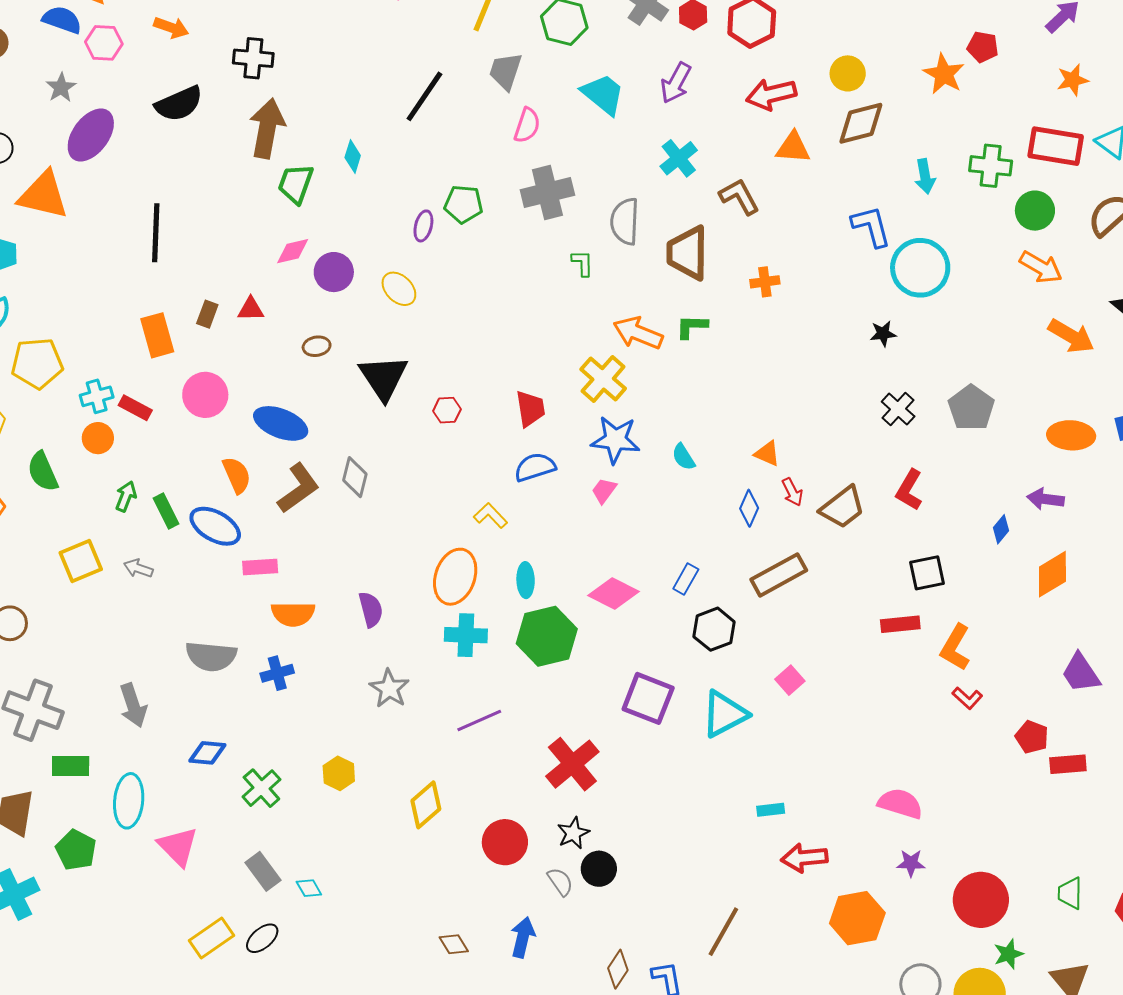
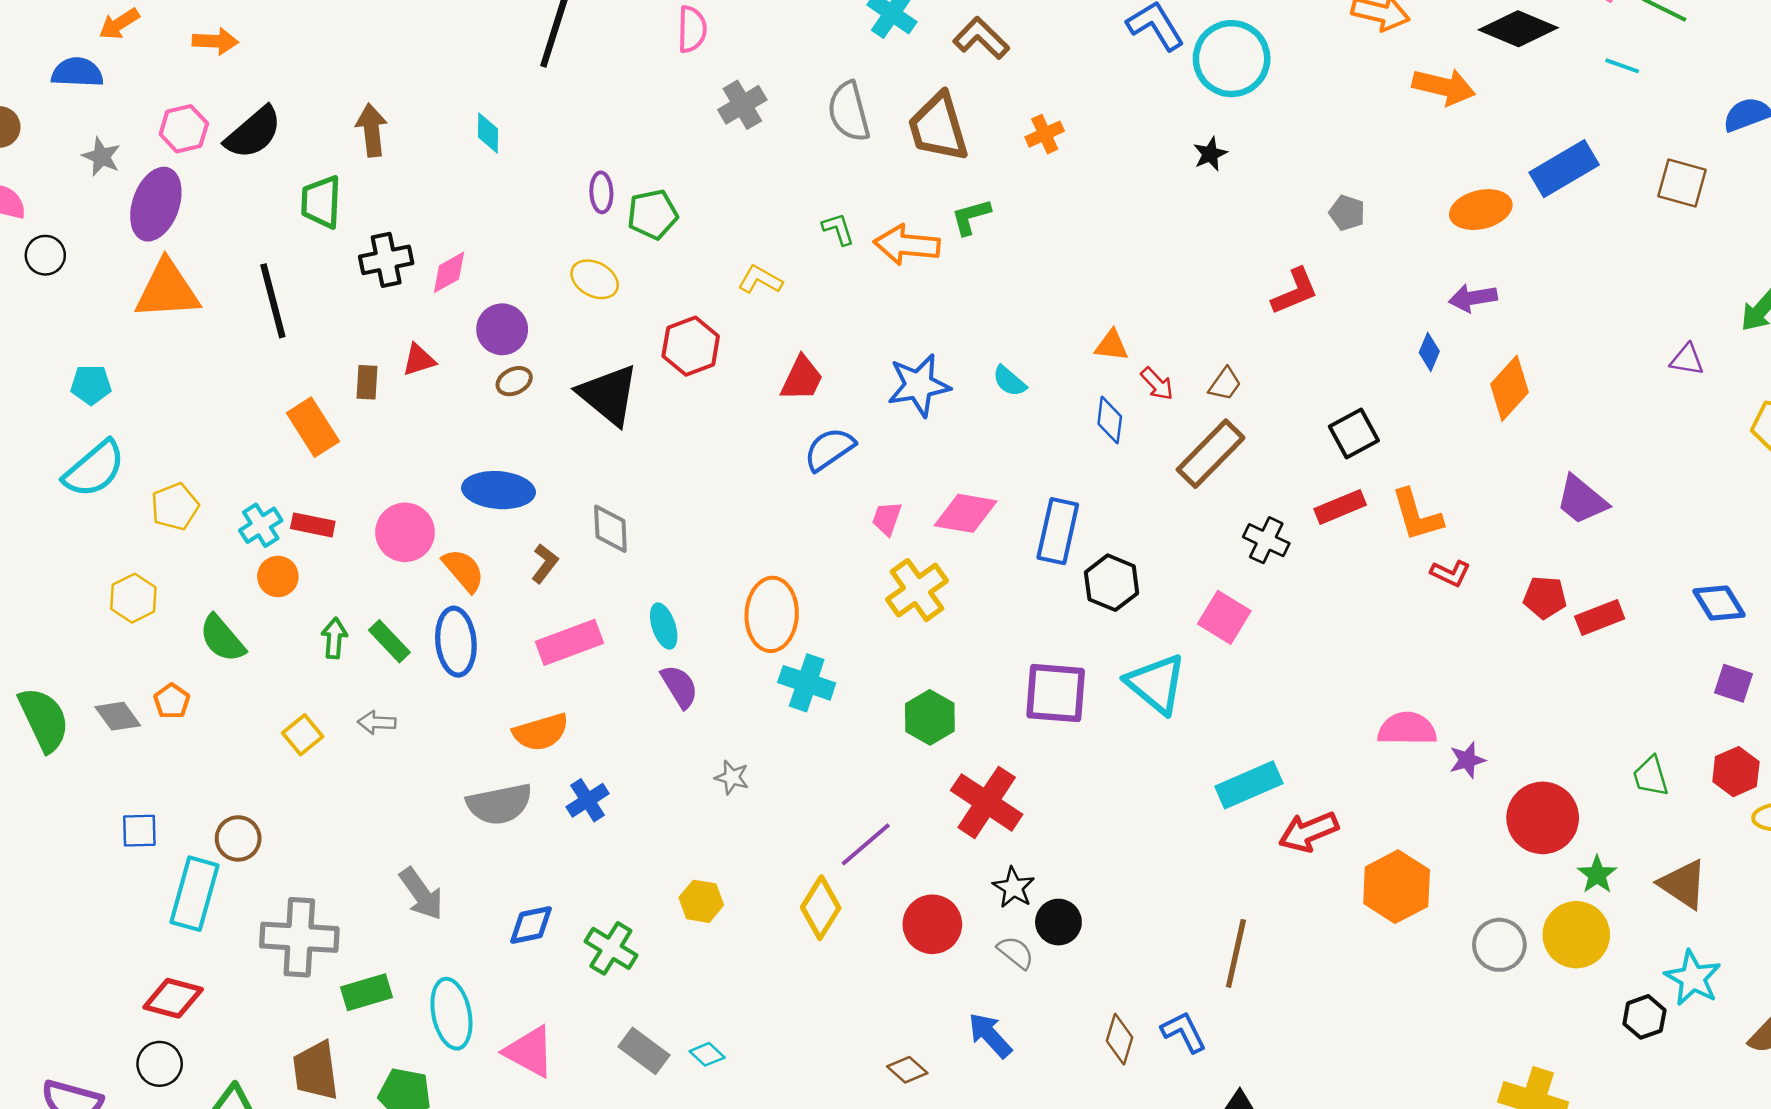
pink hexagon: (104, 43) -> (184, 129), moved
black cross: (253, 58) -> (386, 260), moved
brown arrow: (267, 128) -> (372, 130), size x0.7
green trapezoid: (296, 184) -> (321, 202), moved
gray cross: (547, 193) -> (742, 105), size x0.7
orange triangle: (43, 195) -> (167, 290), moved
green pentagon: (463, 204) -> (652, 214), moved
green L-shape: (583, 263) -> (838, 229), moved
purple circle: (334, 272) -> (502, 329), moved
yellow pentagon: (37, 363) -> (175, 507), size x0.7
yellow cross: (603, 379) -> (917, 590), moved, turned 30
pink circle: (205, 395) -> (405, 532), moved
gray pentagon: (971, 408) -> (1347, 213), size x0.6
red trapezoid: (530, 409) -> (802, 378), turned 51
black cross: (898, 409) -> (1266, 540), moved
red hexagon: (447, 410) -> (691, 346), moved, size x1.6
brown L-shape: (298, 488) -> (545, 563), size x0.6
red L-shape: (909, 490) -> (1295, 291), moved, turned -126
pink trapezoid: (604, 491) -> (887, 518), moved
brown trapezoid: (842, 507) -> (1225, 384), size x0.6
yellow L-shape: (491, 516) -> (760, 280), moved
blue ellipse: (215, 526) -> (456, 642), turned 72
yellow square: (81, 561) -> (303, 735), size x0.7
pink rectangle: (260, 567) -> (569, 642), moved, size x1.4
brown rectangle: (779, 575) -> (1211, 454), moved
blue rectangle: (686, 579) -> (1058, 531), size x1.6
cyan ellipse: (526, 580) -> (664, 626), moved
pink diamond: (614, 593) -> (966, 513), moved
orange semicircle: (293, 614) -> (541, 732), moved
cyan cross: (466, 635) -> (807, 683), turned 33
green hexagon: (547, 636) -> (930, 717), moved, size x0.7
orange L-shape: (955, 647) -> (1417, 515), turned -30
pink square: (790, 680) -> (1224, 617), size x1.4
gray star: (389, 688) -> (732, 777), size x0.7
cyan triangle: (725, 714) -> (1156, 684), turned -36
purple line: (479, 720) -> (866, 844), moved
cyan rectangle: (771, 810) -> (1249, 785), size x1.8
purple star: (911, 863) -> (1467, 760), moved
blue arrow: (523, 937) -> (990, 1035), turned -39

